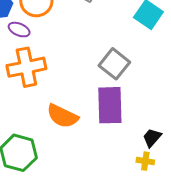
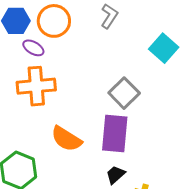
black trapezoid: (152, 138) -> (115, 175), moved

